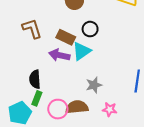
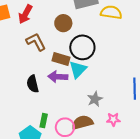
brown L-shape: (32, 29) -> (36, 42), moved
black circle: (90, 29) -> (82, 47), size x1.6
black semicircle: (35, 79) -> (33, 84), moved

